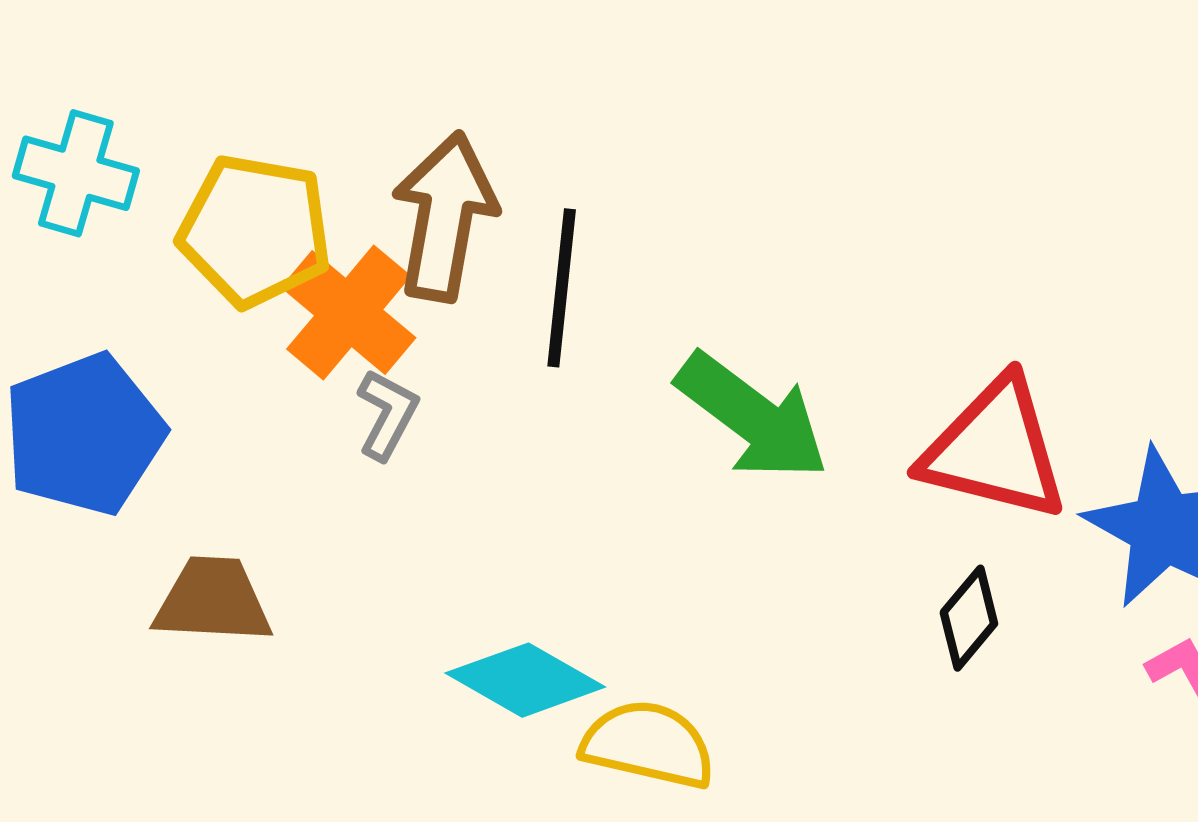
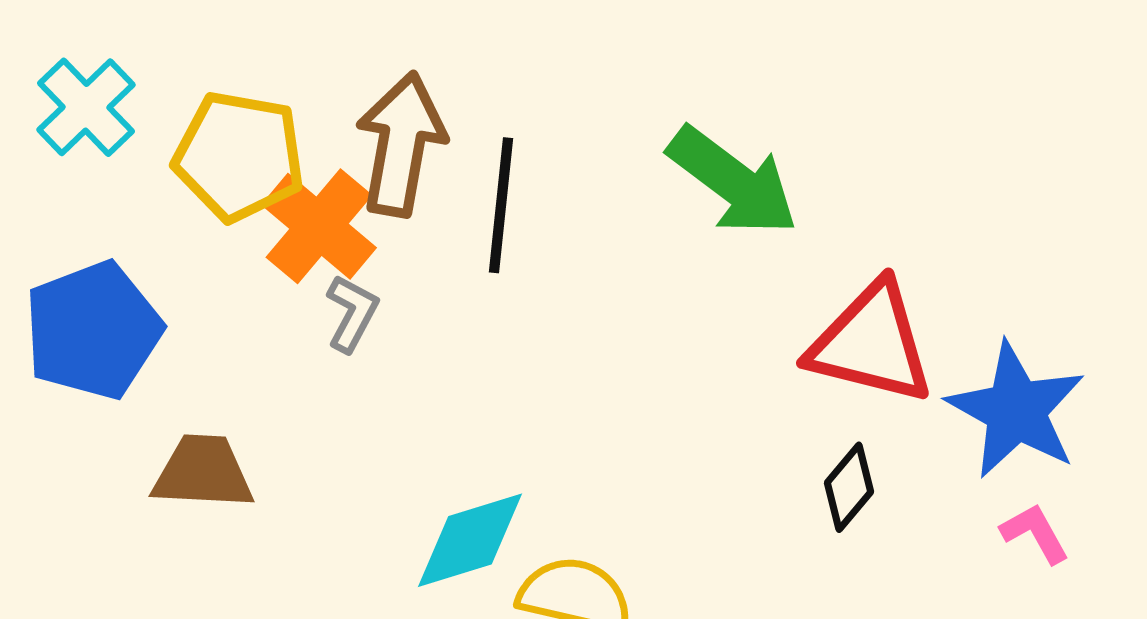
cyan cross: (76, 173) -> (86, 107), turned 30
green arrow: (752, 417) -> (733, 181), moved
cyan diamond: (525, 680) -> (470, 540), turned -47

